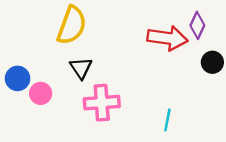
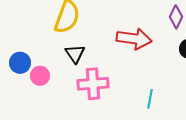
red arrow: (167, 38) -> (134, 39), moved

